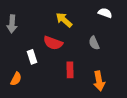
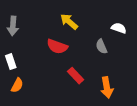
white semicircle: (105, 13) -> (119, 28), moved
white rectangle: (32, 57) -> (11, 62), moved
red rectangle: (70, 70) -> (76, 76), turned -42

